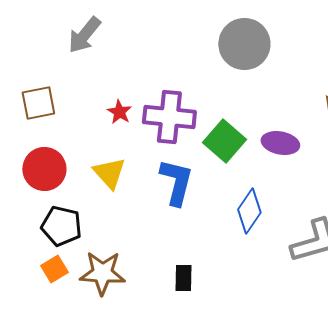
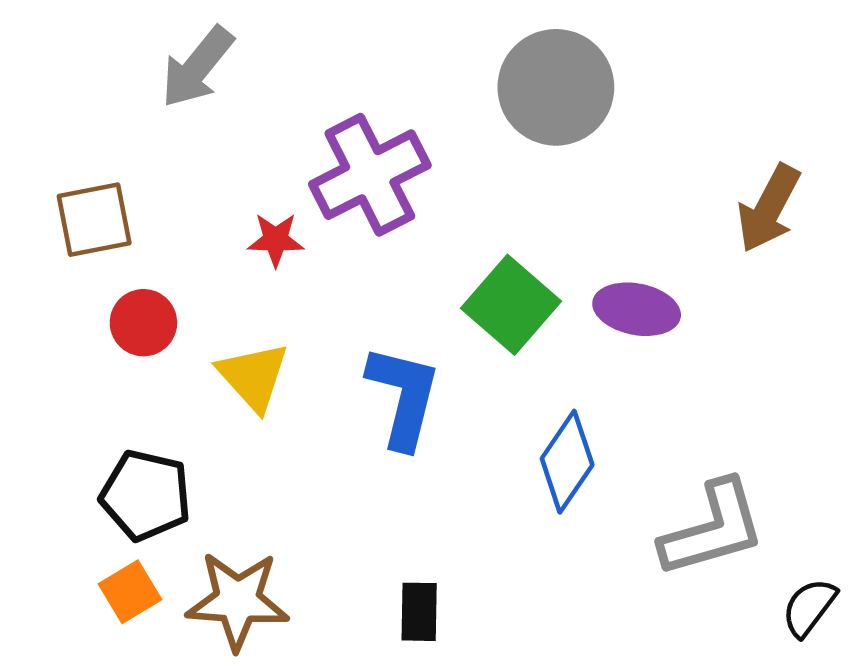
red star: (119, 112) -> (276, 240), turned -30
purple cross: (169, 117) -> (370, 175), moved, turned -33
red circle: (44, 169) -> (143, 323), moved, size x0.7

